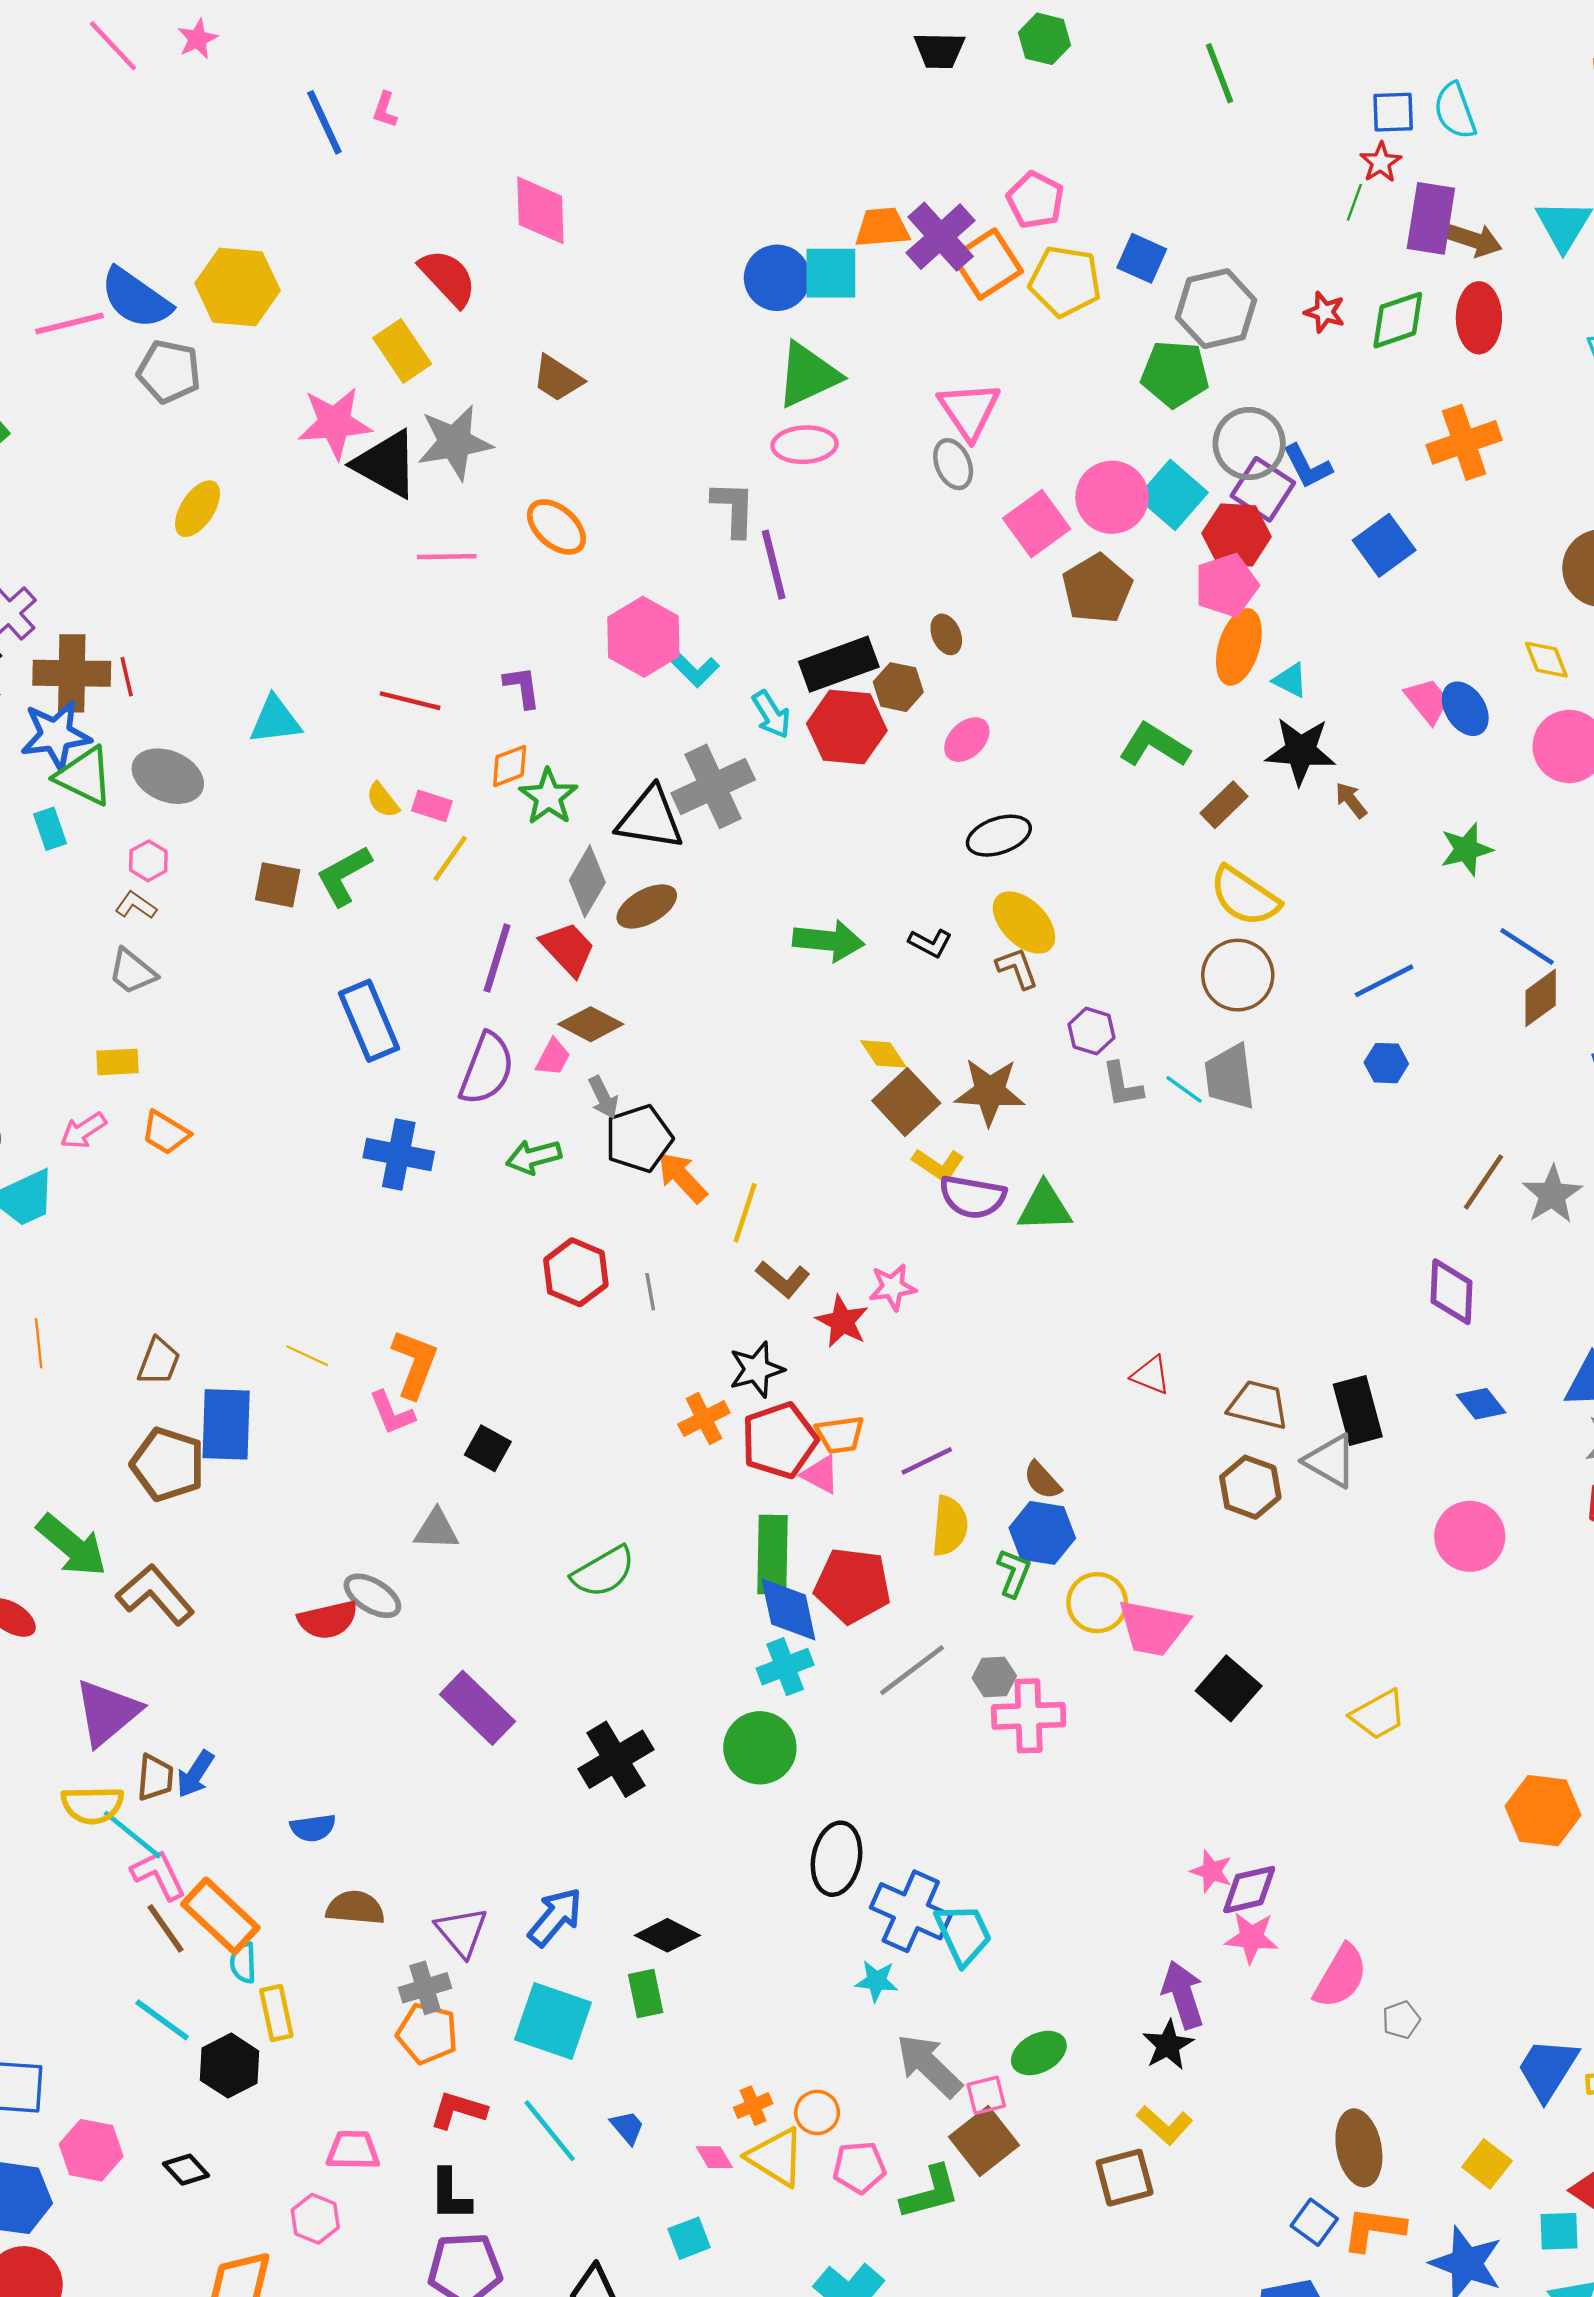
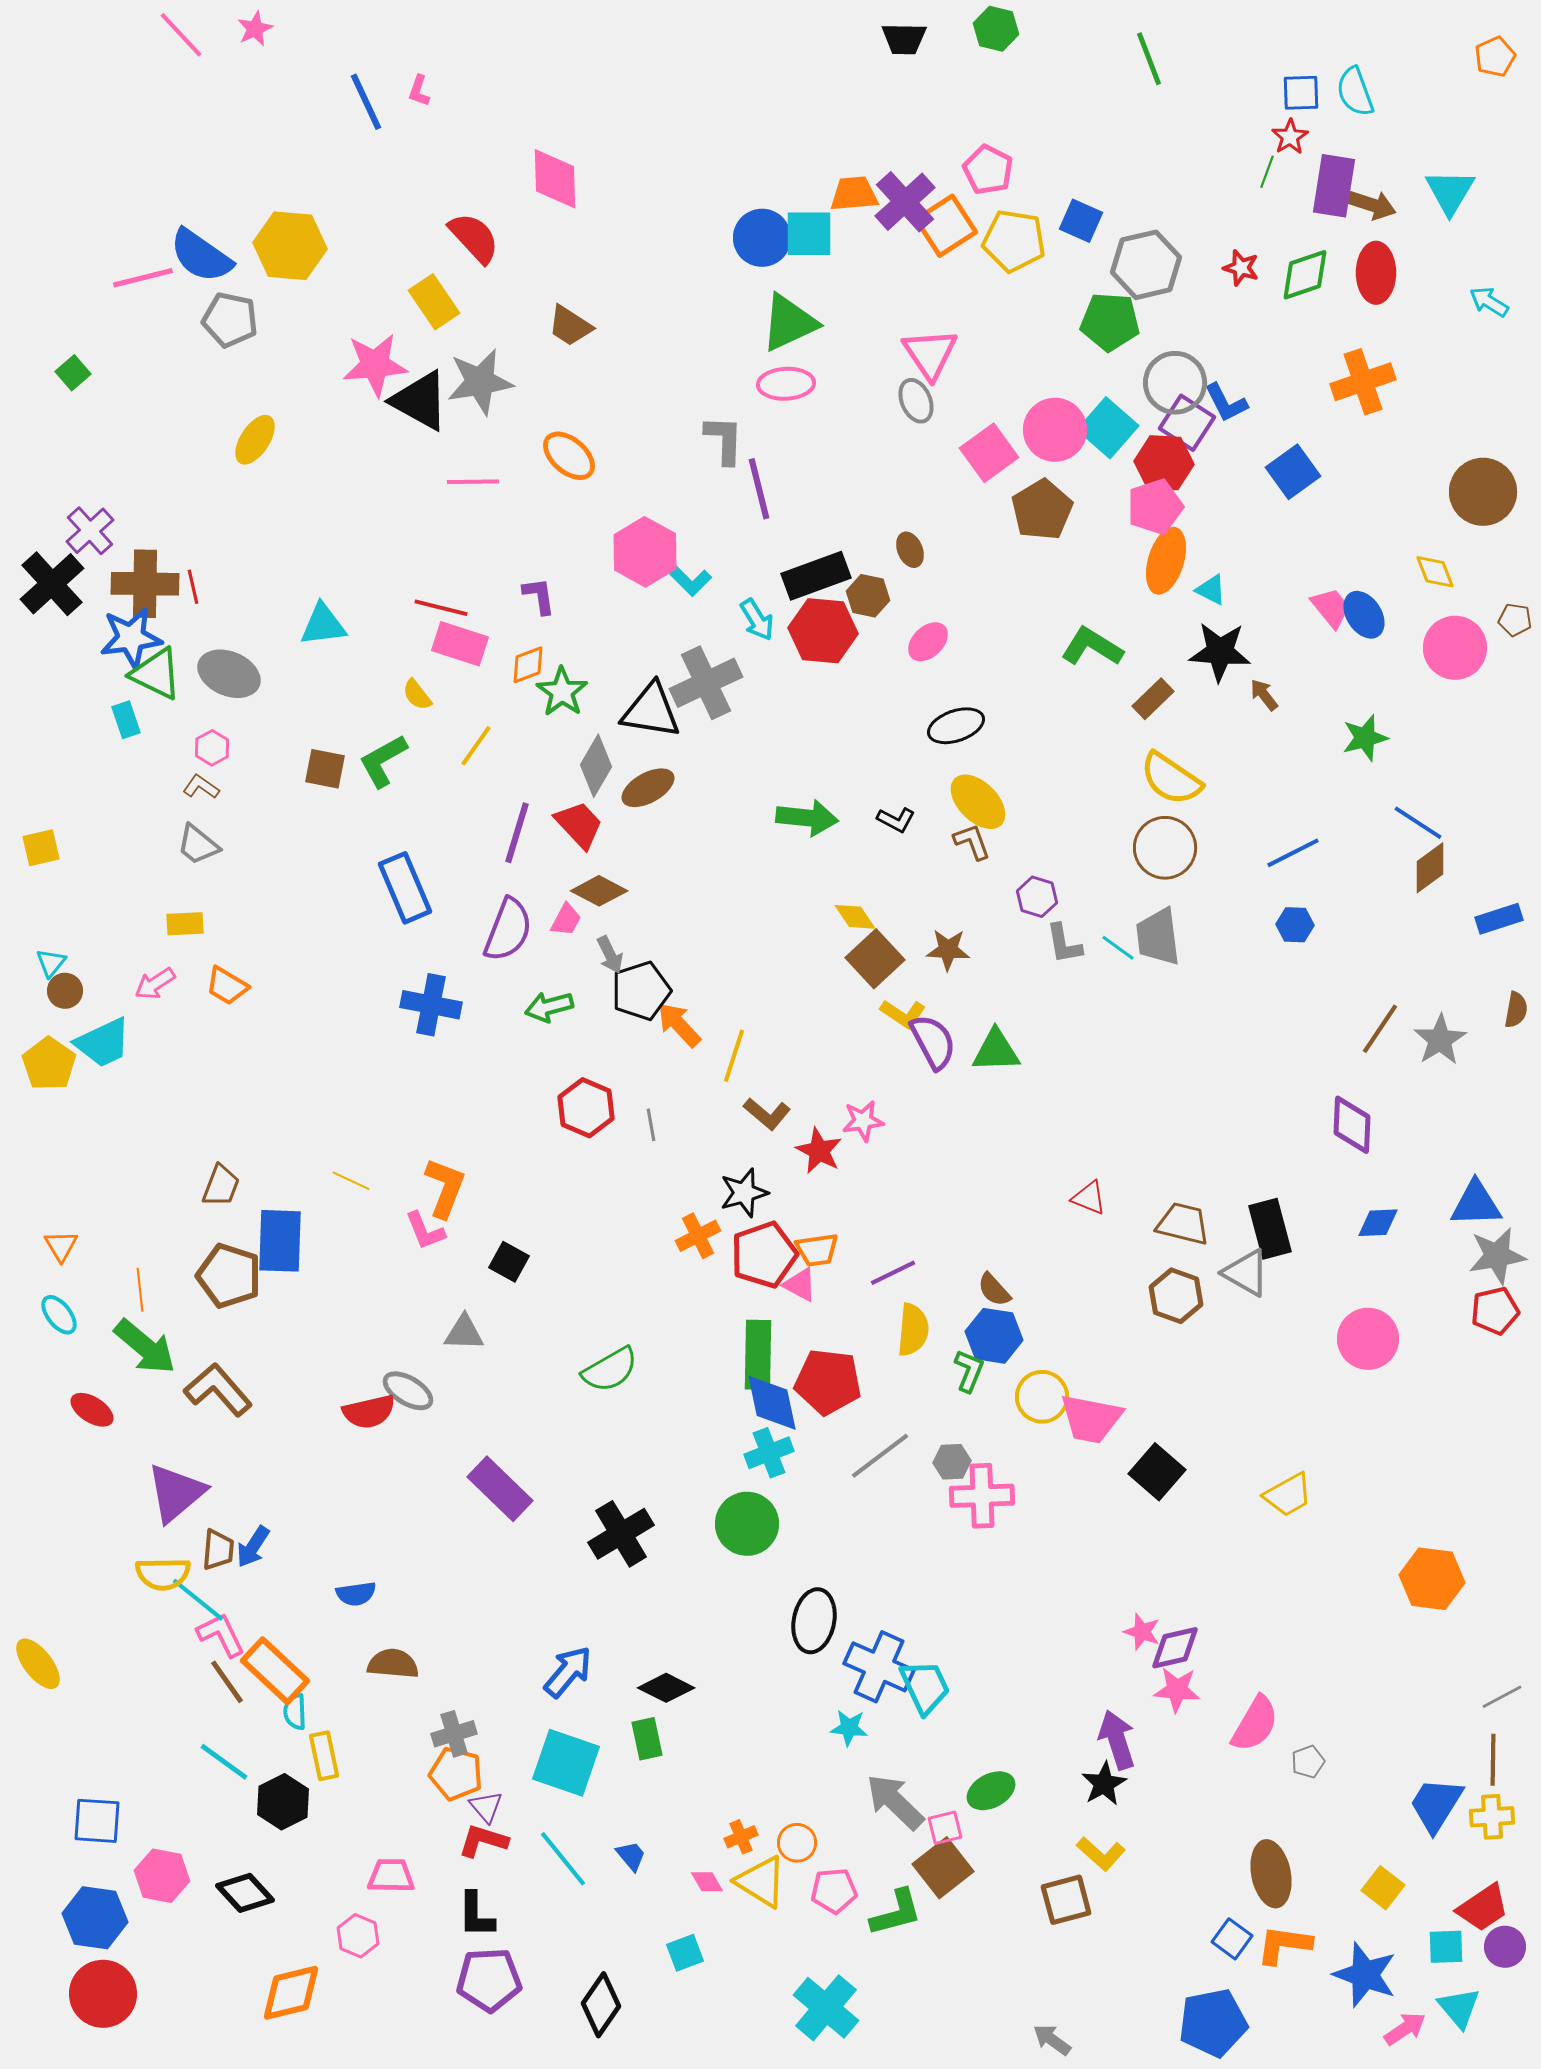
pink rectangle: (432, 806) -> (460, 644), moved, size x1.6
brown star: (990, 1092) -> (948, 950), size x0.7
purple semicircle: (973, 1197) -> (933, 1042), turned -128
orange line: (39, 1343) -> (140, 1290), moved
blue diamond: (1481, 1404) -> (1378, 1223), turned -54
purple triangle: (462, 1932) -> (486, 1807), moved, size x0.7
black diamond: (186, 2170) -> (245, 1893), size x1.4

